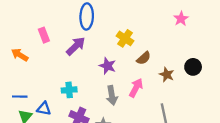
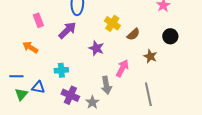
orange arrow: (20, 55) -> (30, 47), moved
brown semicircle: (144, 58) -> (133, 34), moved
black circle: (193, 67) -> (170, 36), moved
gray arrow: (112, 95) -> (106, 85), moved

